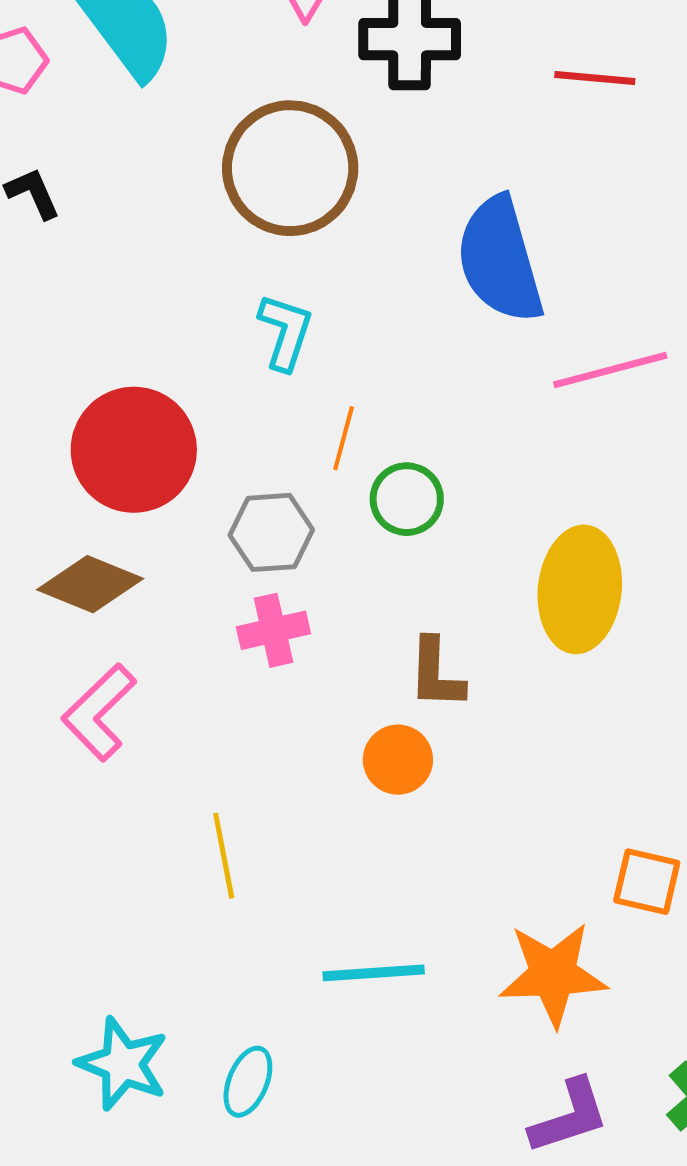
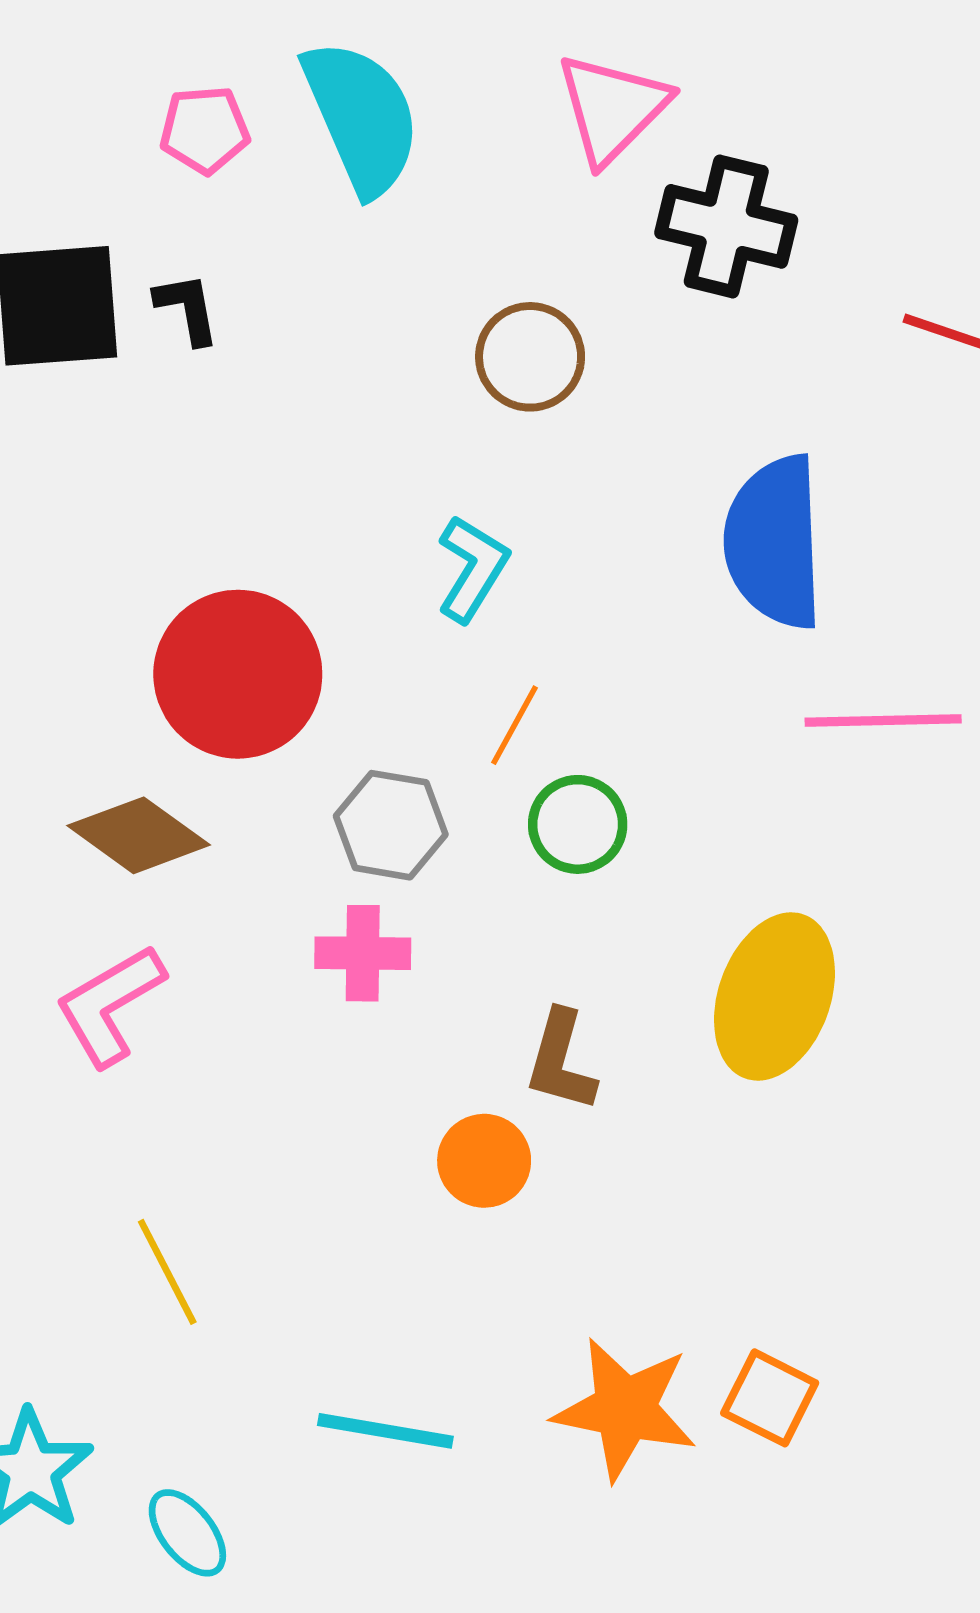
brown circle: (290, 168) -> (530, 357), size x0.6
yellow line: (224, 856) -> (167, 1272), moved, turned -30
orange star: (553, 974) -> (625, 1409), moved
cyan ellipse: (248, 1082) -> (187, 1533), turned -74

